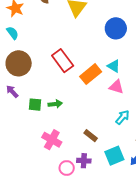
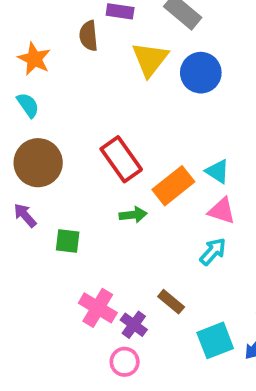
blue circle: (116, 28) -> (201, 73), moved
green arrow: (55, 104) -> (133, 215), moved
cyan arrow: (122, 117) -> (213, 252), moved
purple cross: (84, 161) -> (134, 325), moved, turned 32

